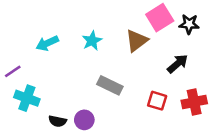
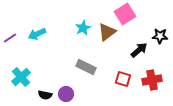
black star: (189, 24) -> (160, 36), moved
cyan star: (92, 41) -> (83, 28), moved
purple line: (13, 71) -> (10, 38), moved
cyan cross: (27, 98) -> (21, 77), turned 30

